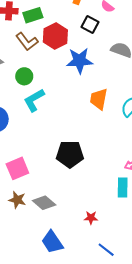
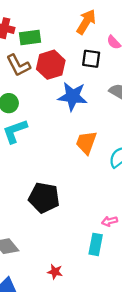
black square: (90, 24) -> (91, 59), turned -30

